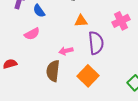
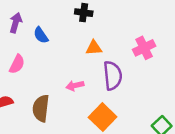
pink semicircle: (32, 34) -> (17, 64), moved, turned -35
brown semicircle: (53, 71) -> (41, 108), moved

